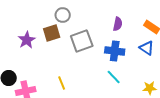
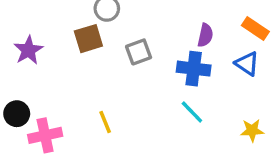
purple semicircle: (118, 24) -> (205, 35), moved
purple star: (27, 40) -> (28, 50), moved
gray square: (82, 41) -> (139, 52), size x0.7

